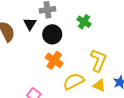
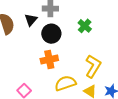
orange cross: (54, 60) -> (49, 60), turned 36

